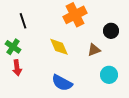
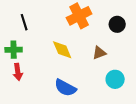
black circle: (111, 31) -> (117, 24), moved
green cross: (13, 47) -> (14, 50), turned -35

